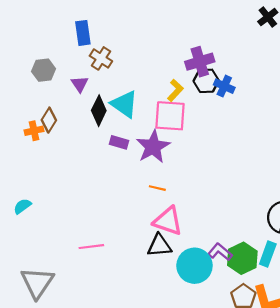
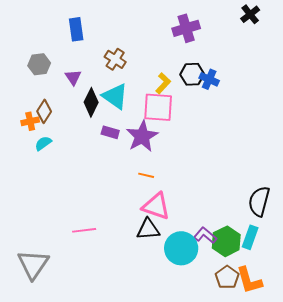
brown cross: (101, 58) -> (115, 59), moved
purple cross: (200, 62) -> (186, 28), moved
cyan semicircle: (22, 206) -> (43, 143), moved

